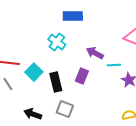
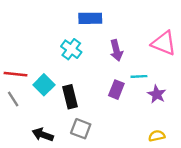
purple arrow: (95, 53) -> (116, 50), moved, turned -132
purple rectangle: (82, 76) -> (116, 90), moved

